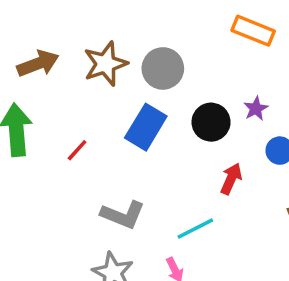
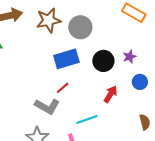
blue rectangle: (146, 127) -> (66, 59), turned 35
red line: (77, 150) -> (63, 88), moved

